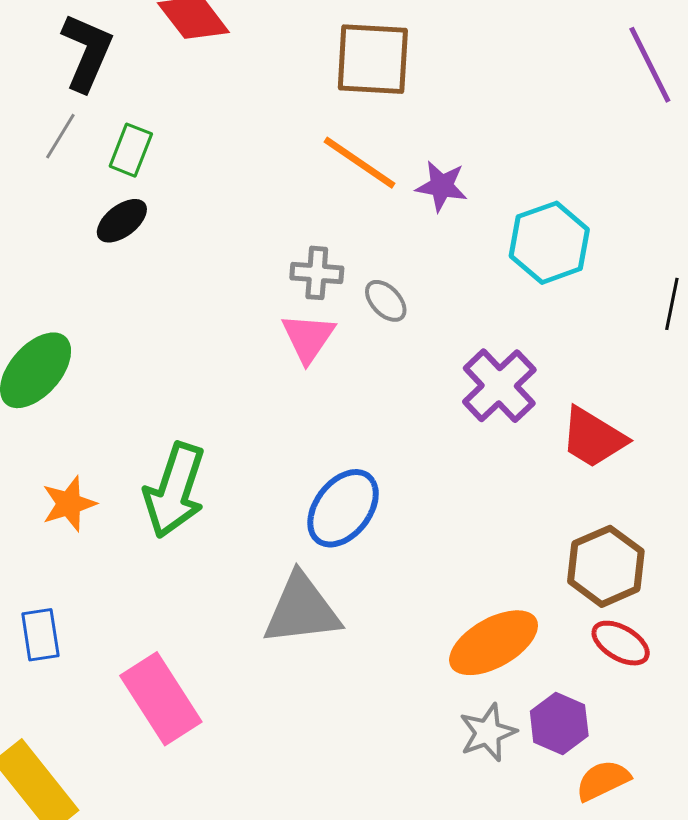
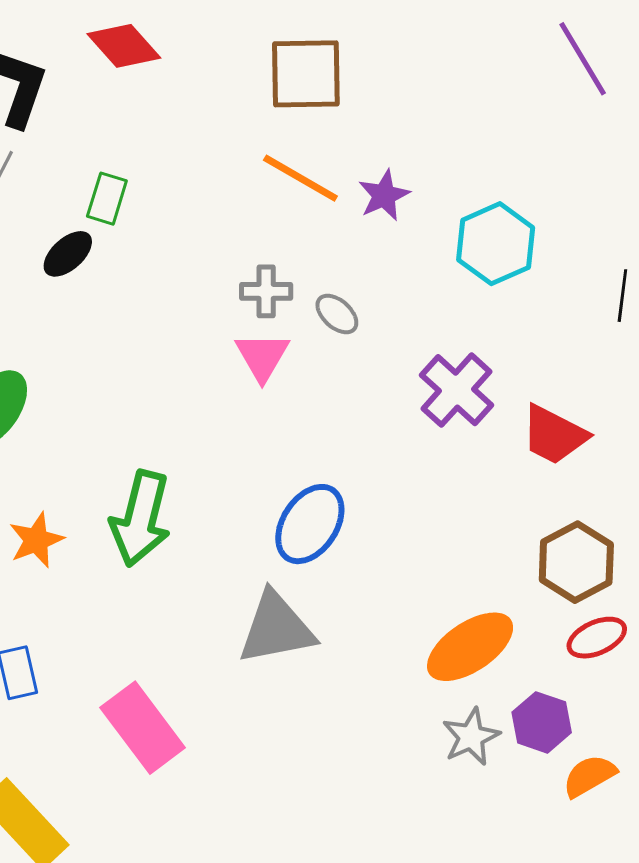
green rectangle: (131, 150) -> (107, 199), moved
purple star: (442, 186) -> (384, 195), turned -30
red ellipse: (621, 643) -> (597, 638), turned -50

